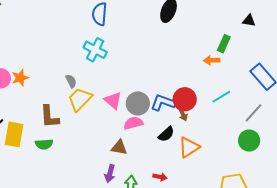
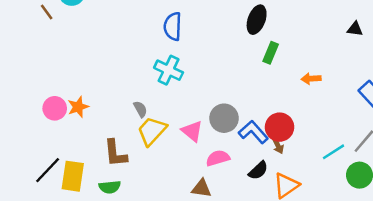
green rectangle: (224, 44) -> (271, 53), moved
cyan line: (221, 97) -> (334, 152), moved
gray circle: (138, 103) -> (224, 118), moved
blue L-shape: (163, 103) -> (253, 132), turned 30

